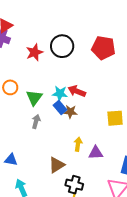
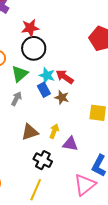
black circle: (62, 46) -> (34, 48), moved
brown star: (70, 112) -> (62, 97), moved
brown triangle: (57, 165) -> (30, 132), moved
black cross: (74, 185) -> (43, 160), moved

